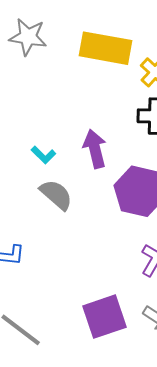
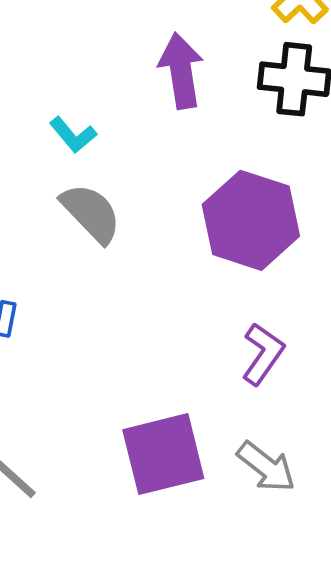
purple arrow: (95, 149) -> (181, 71), moved

